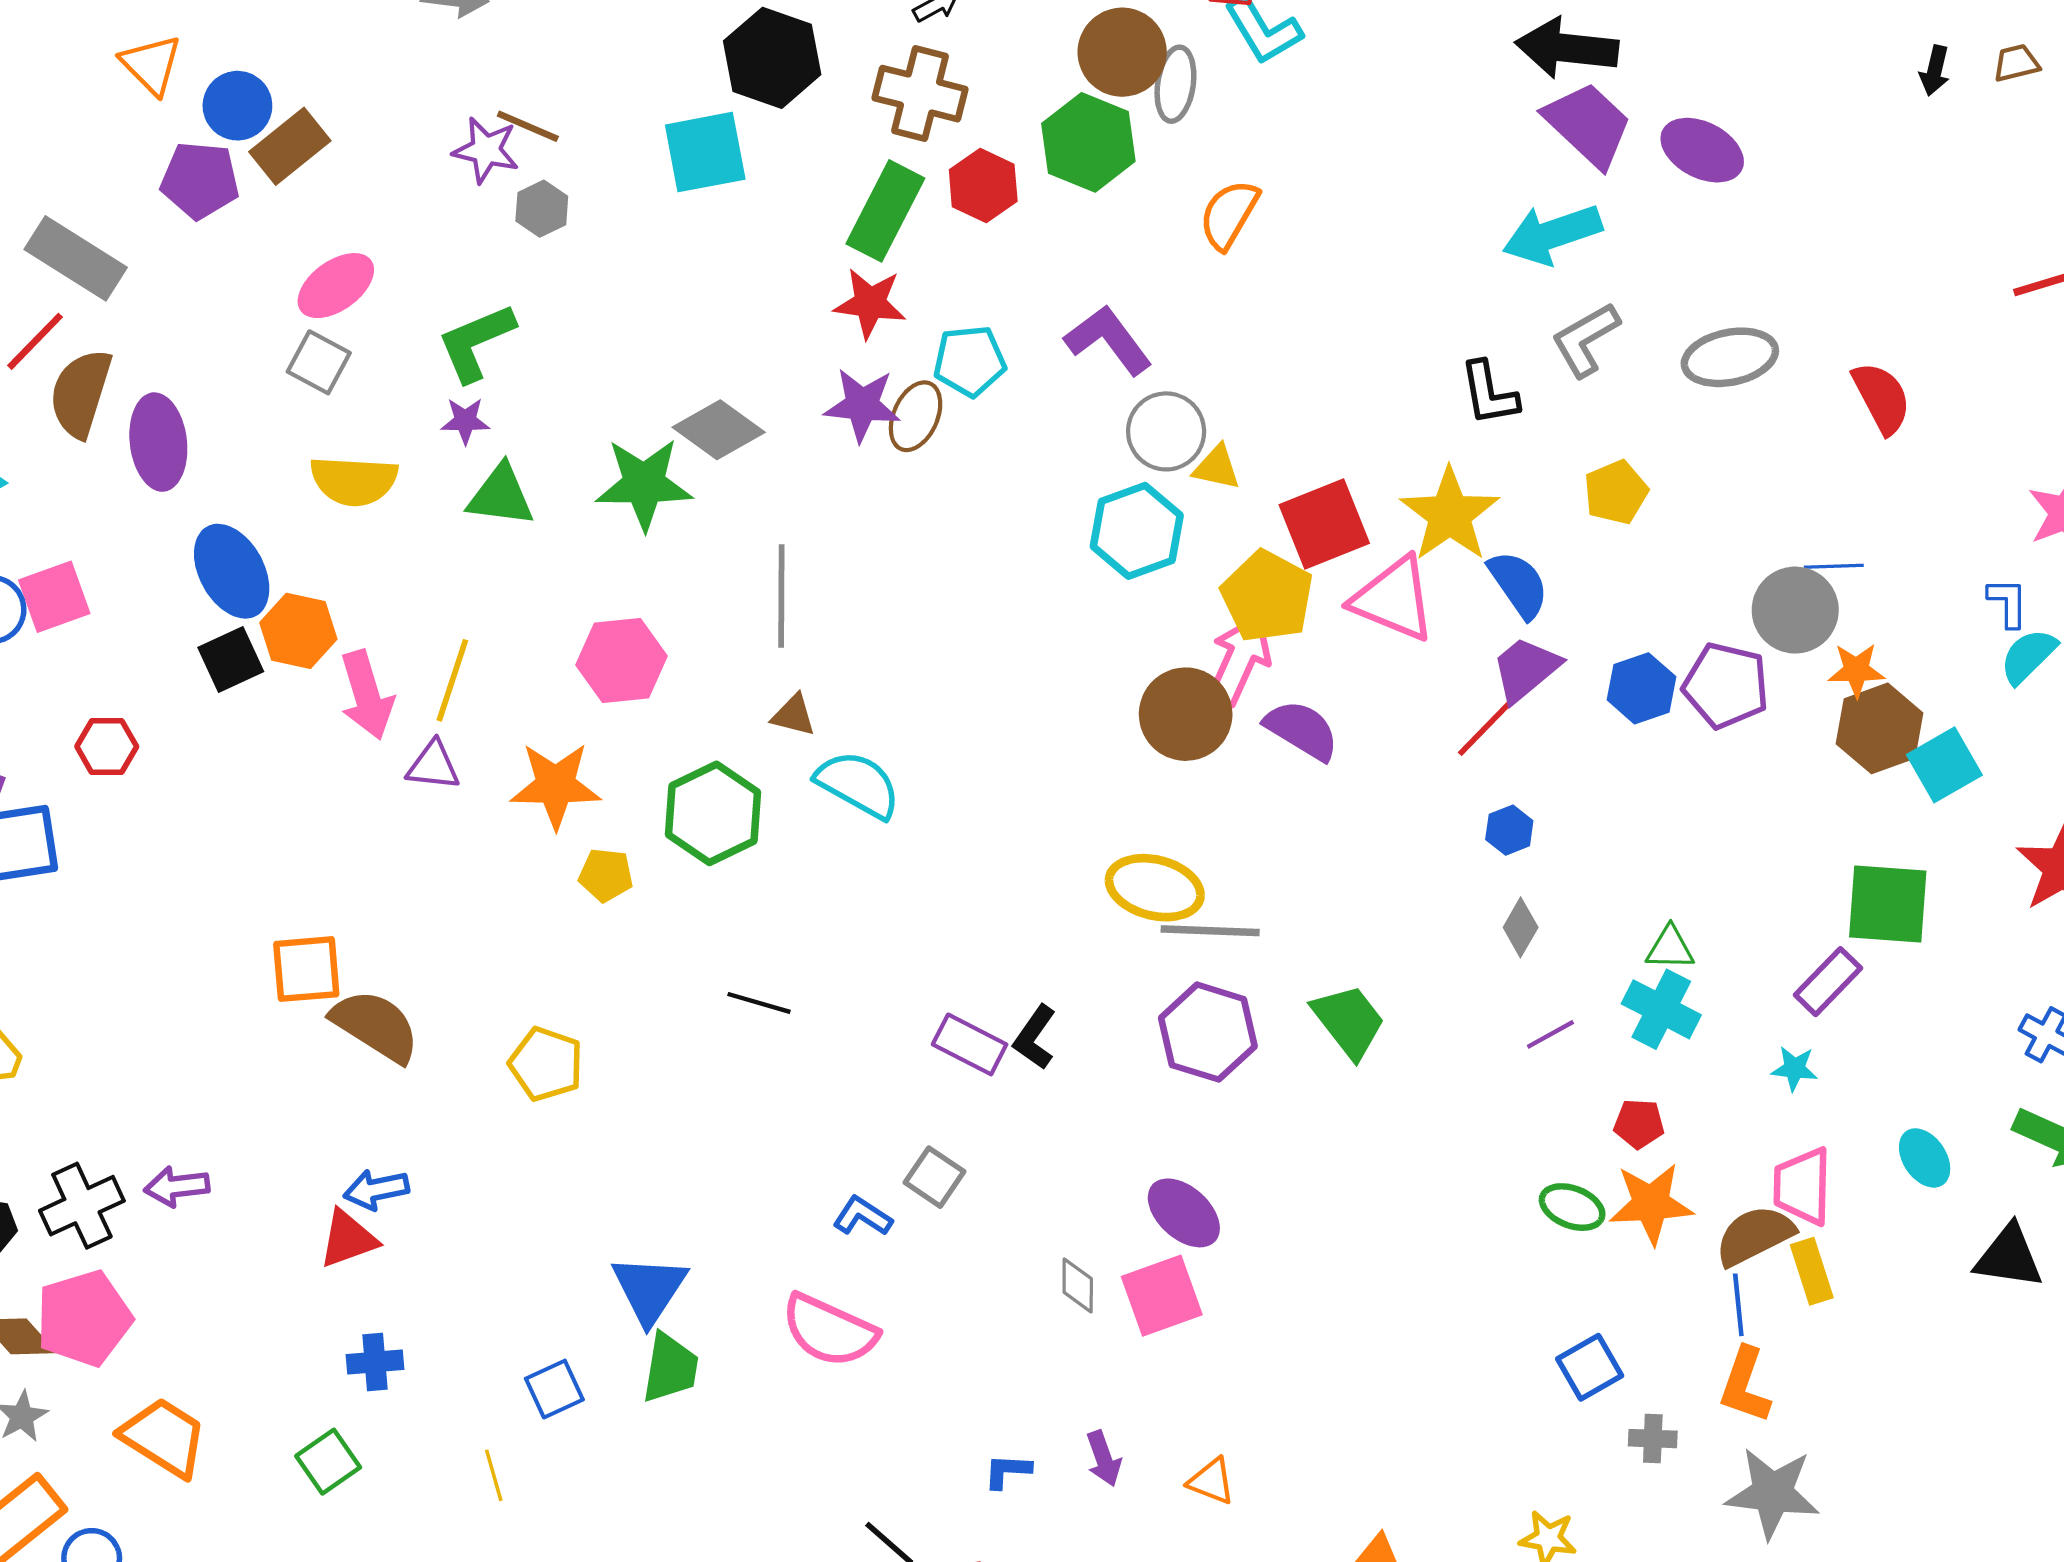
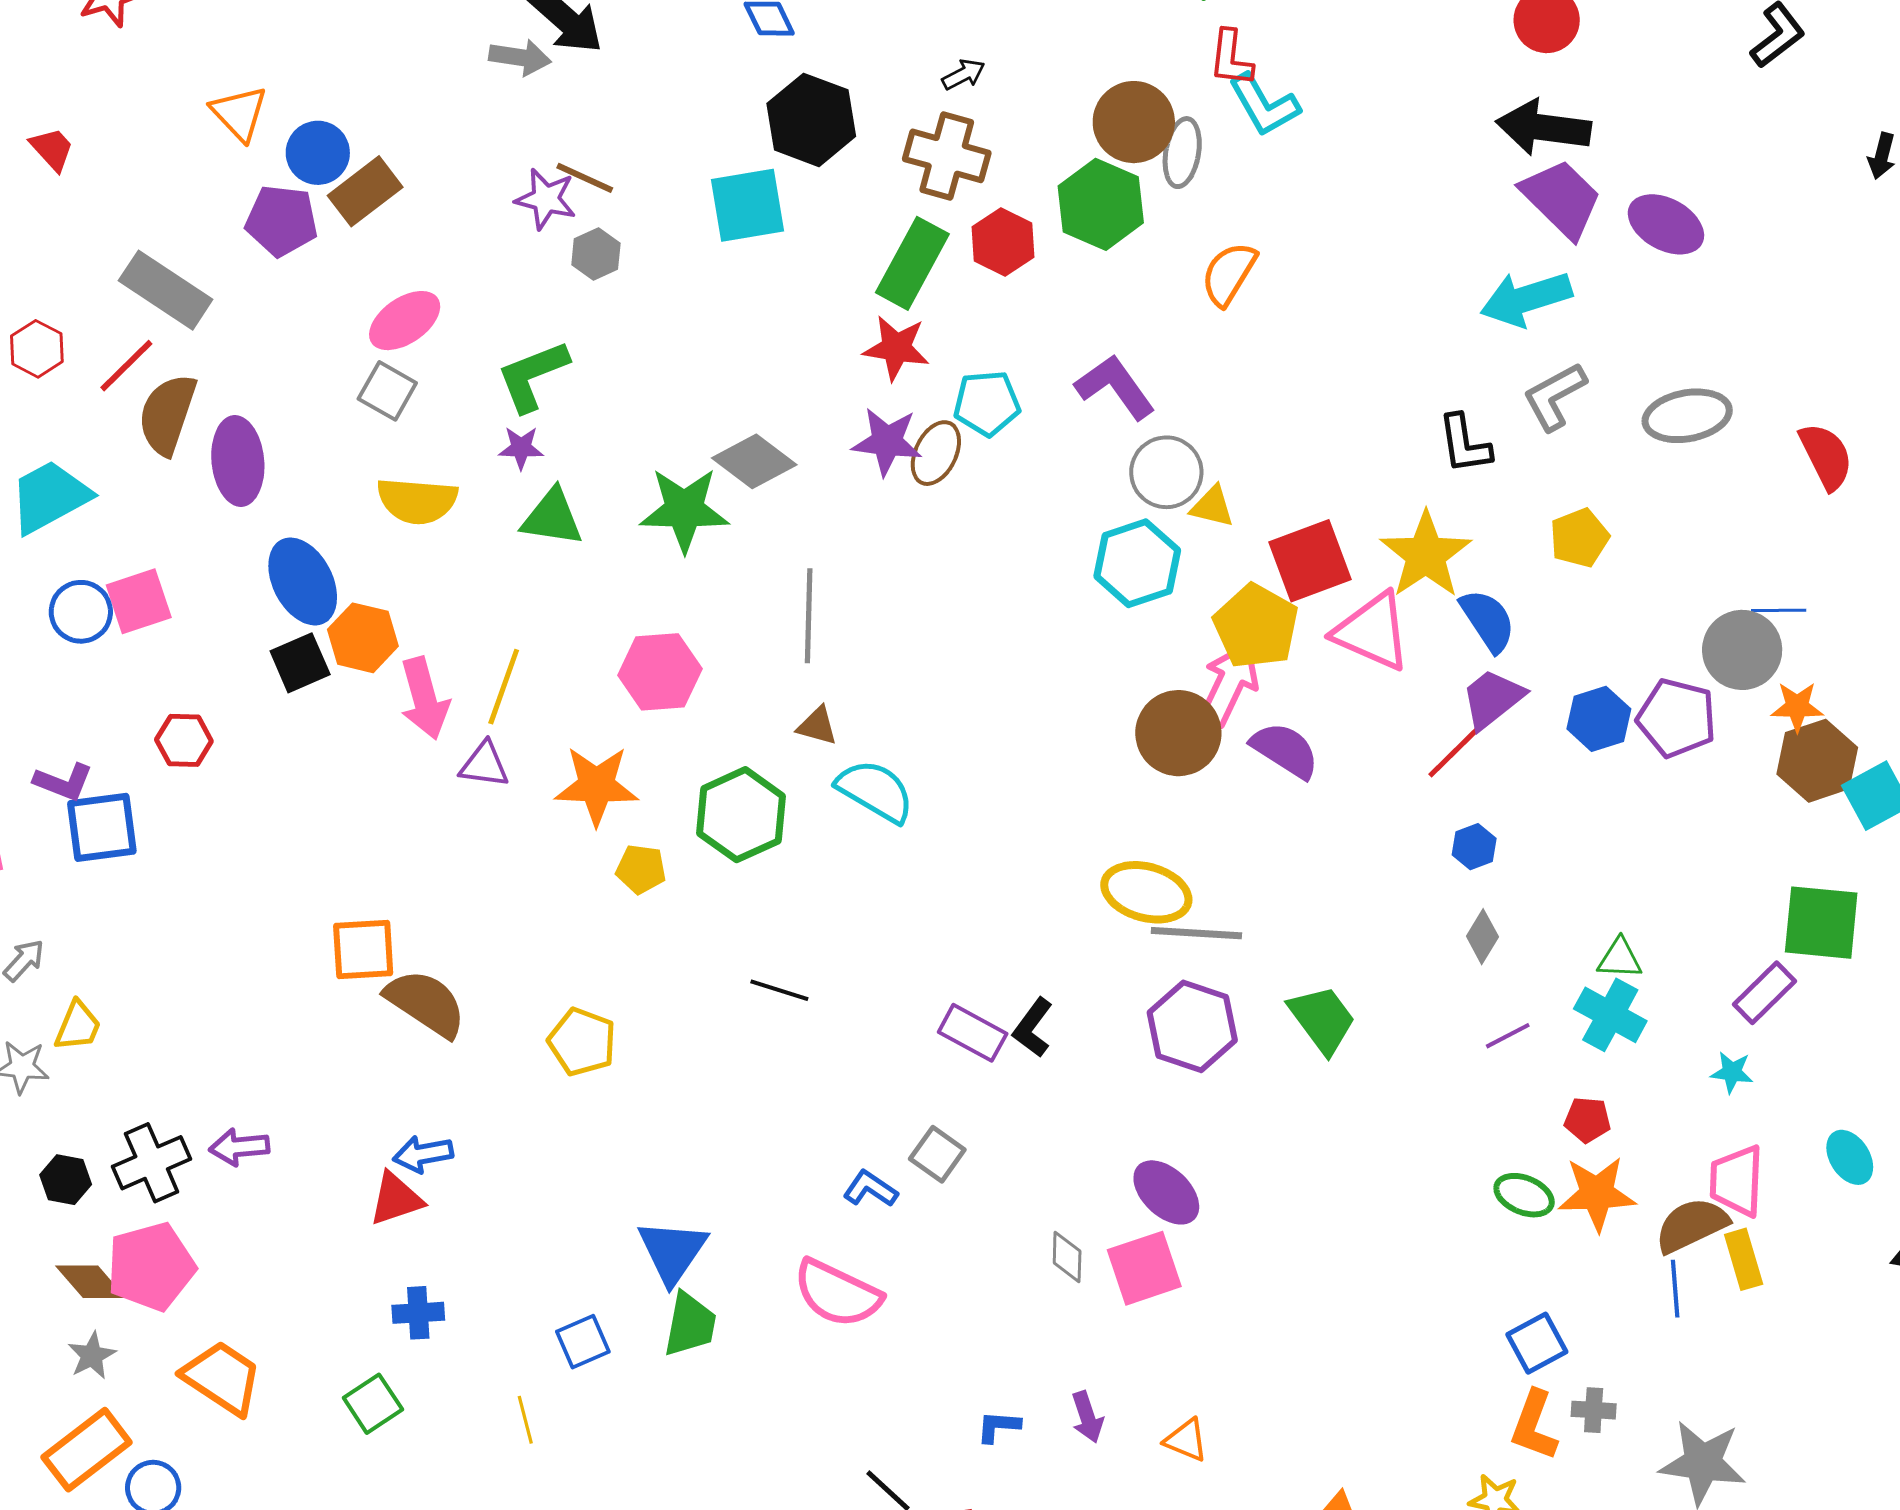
orange L-shape: (1745, 1385) -> (1534, 1425), moved

